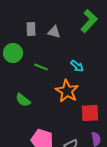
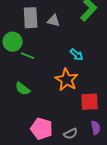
gray rectangle: (31, 29) -> (31, 18), size x1.5
green line: (41, 67) -> (28, 56), moved

